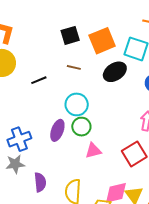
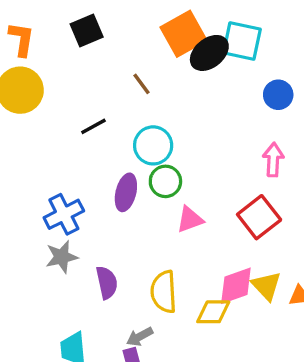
black square: (70, 35) -> (87, 30), moved
brown line: (74, 67) -> (141, 84), turned 48
black ellipse: (115, 72) -> (209, 53), moved
black line: (39, 80) -> (93, 126), moved

